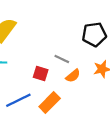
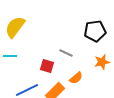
orange semicircle: (73, 76) -> (76, 78), moved

